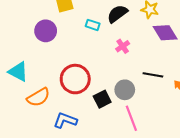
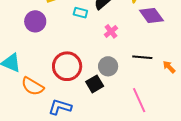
gray circle: (125, 90) -> (108, 66), moved
orange semicircle: (38, 97) -> (33, 86), turned 65
pink line: (131, 118) -> (139, 100), moved

